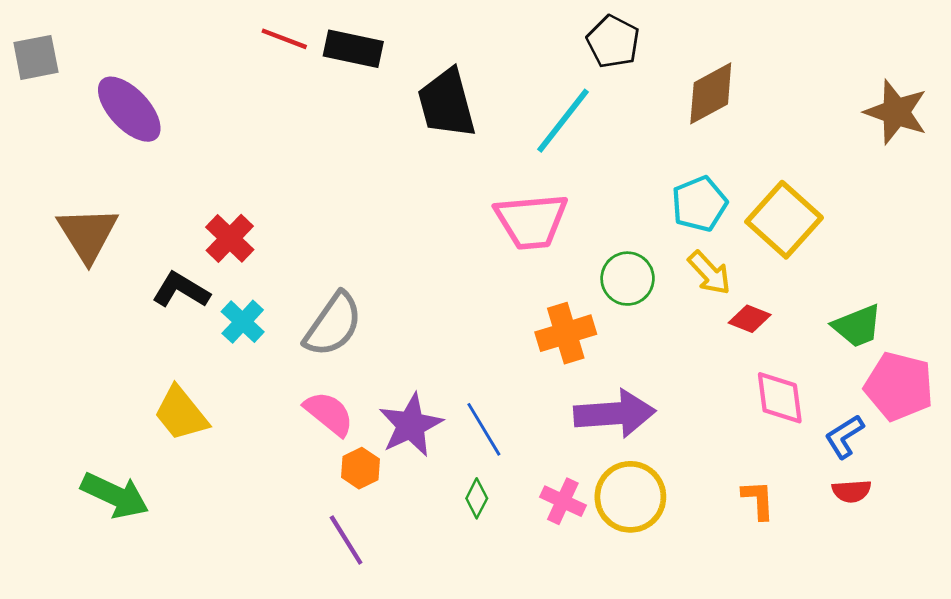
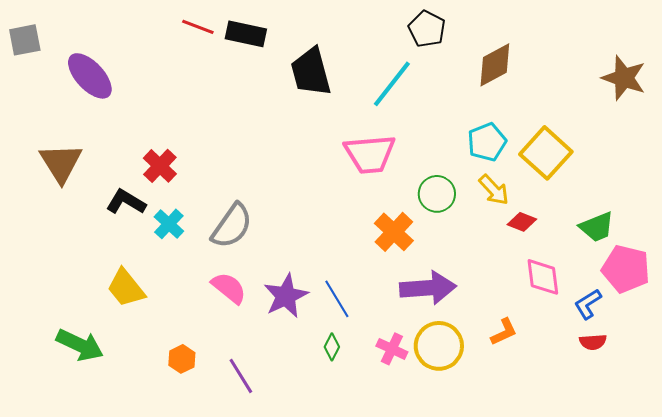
orange cross: (566, 333) -> (394, 232), turned -30
orange hexagon: (360, 468) -> (182, 359), moved
orange L-shape: (758, 500) -> (504, 332), moved, turned 68

